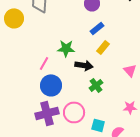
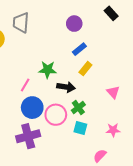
pink circle: (74, 112) -> (56, 115), moved
cyan square: (98, 125) -> (80, 128), moved

